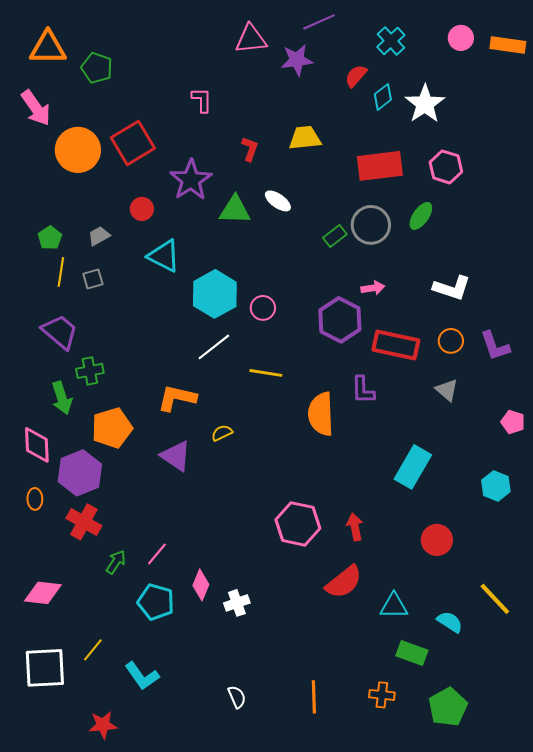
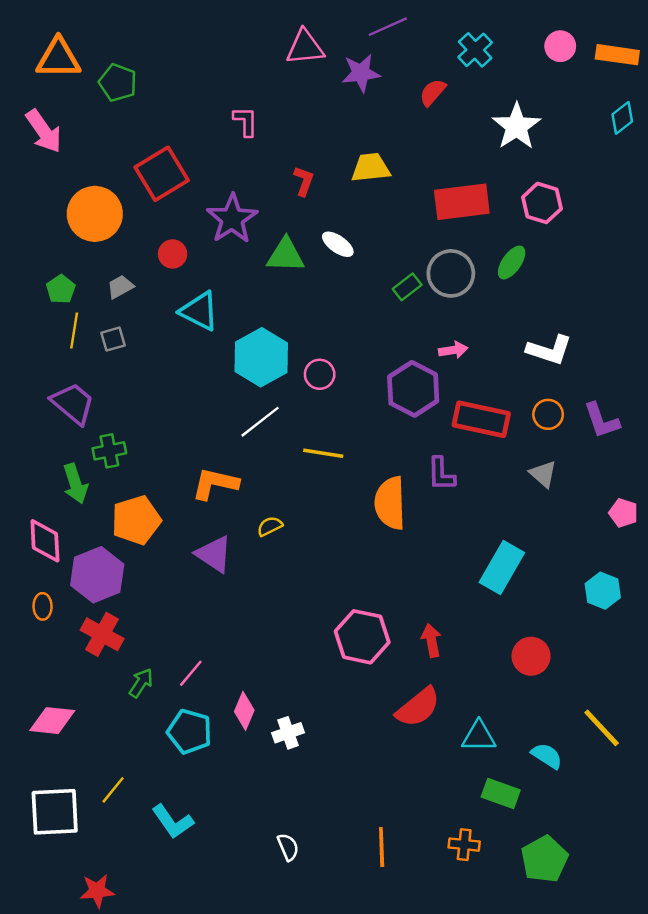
cyan diamond: (383, 97) -> (622, 118), moved
orange circle: (78, 150) -> (95, 214), moved
red star: (103, 725) -> (97, 891), moved

